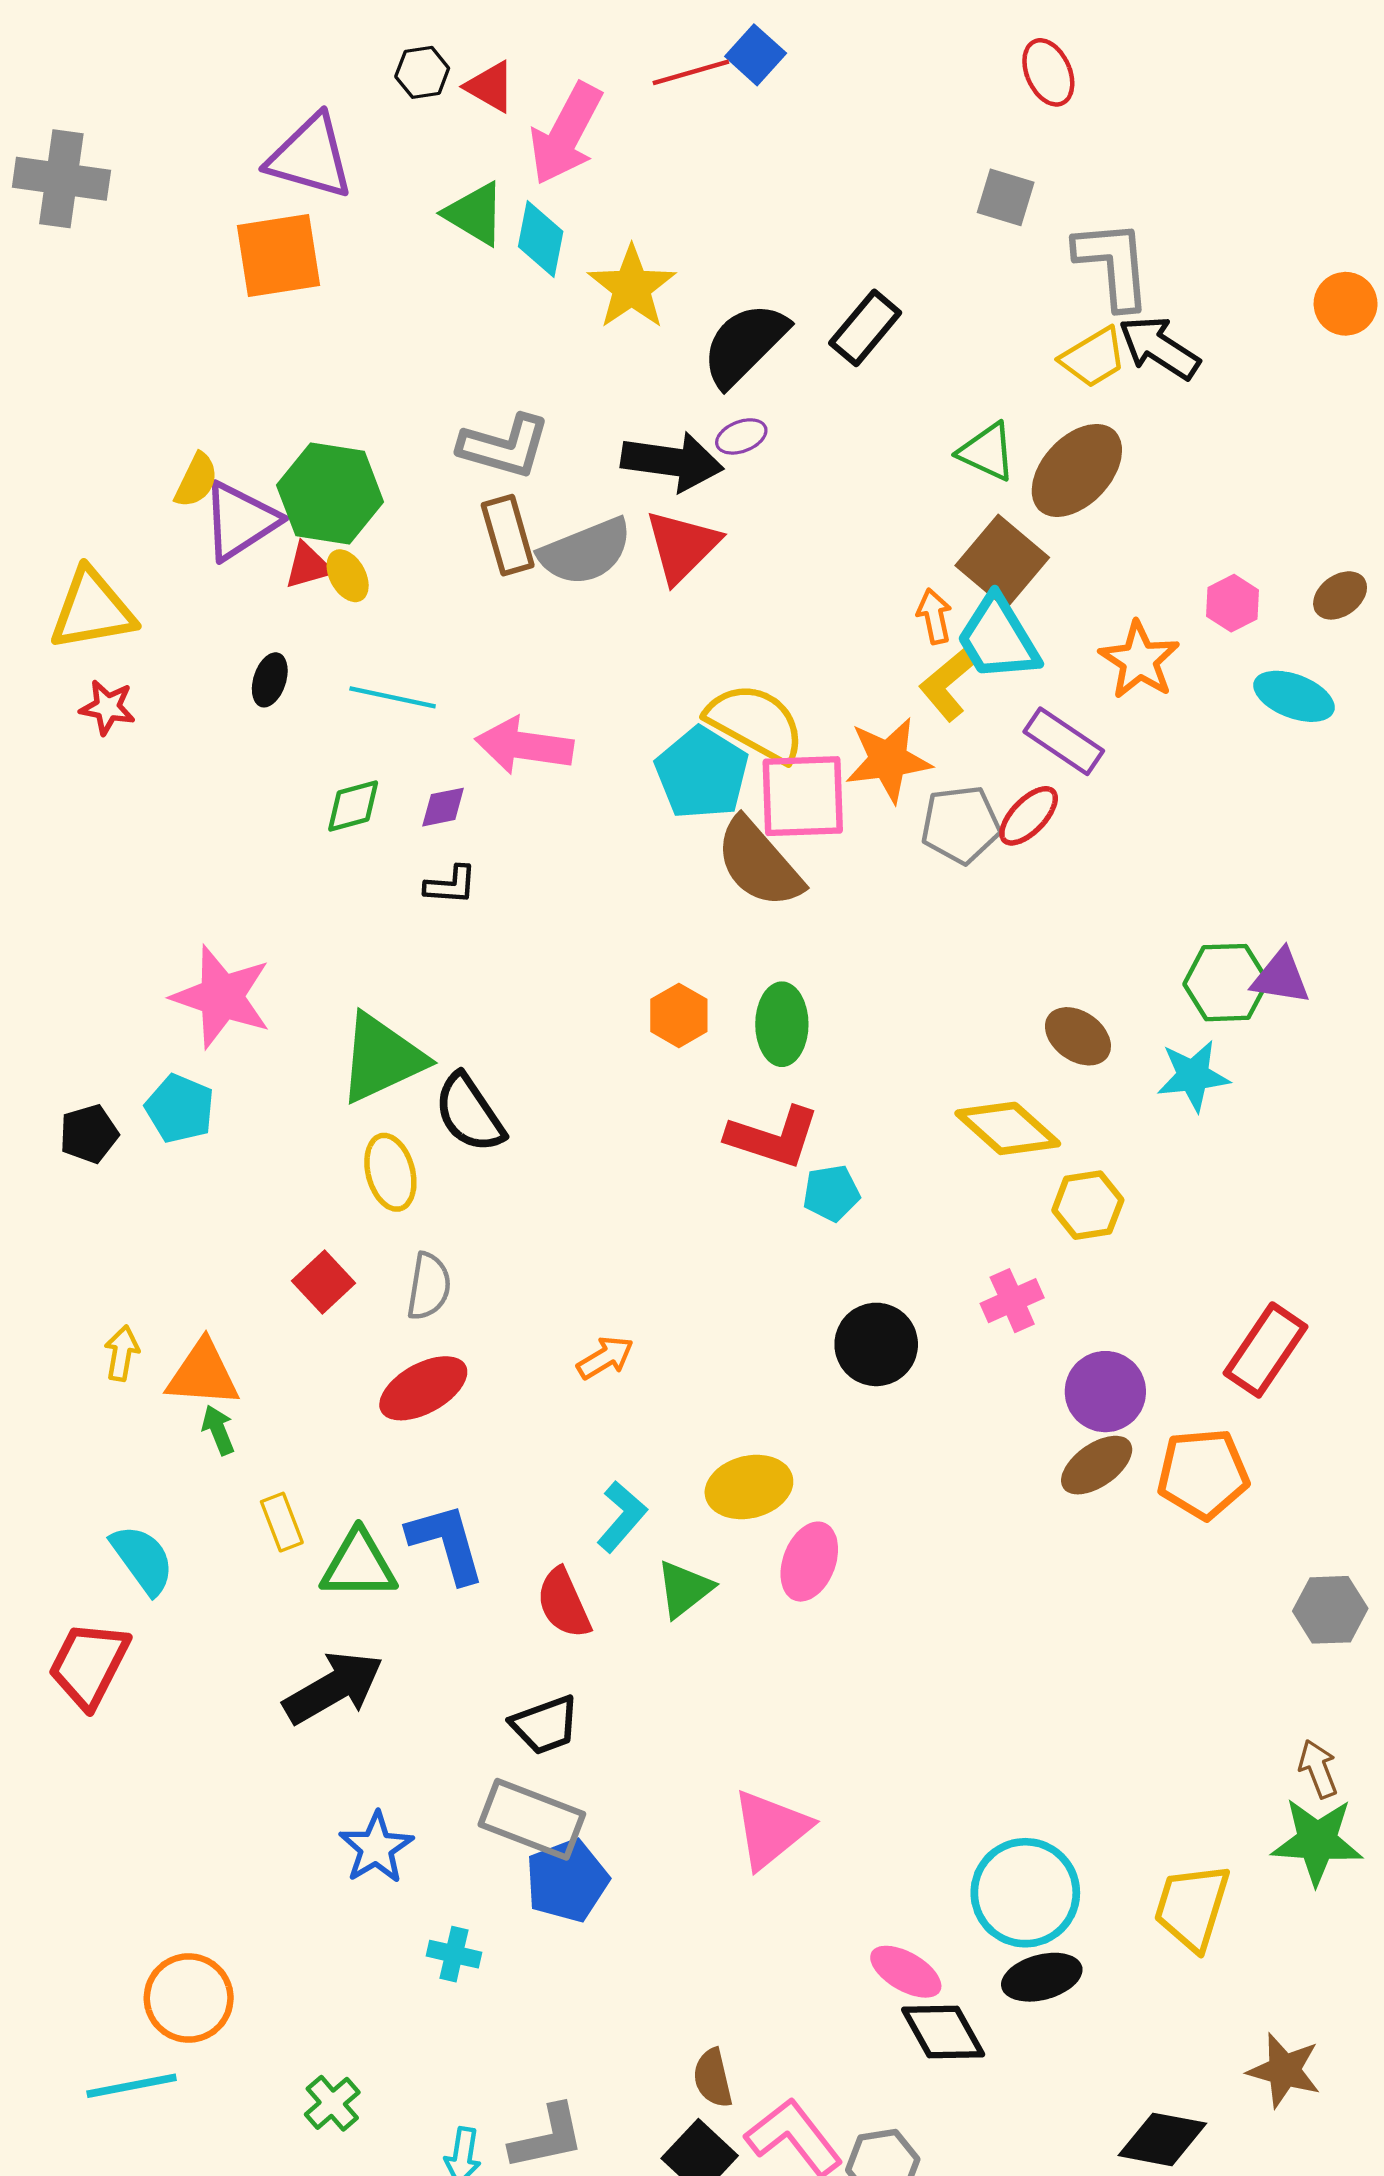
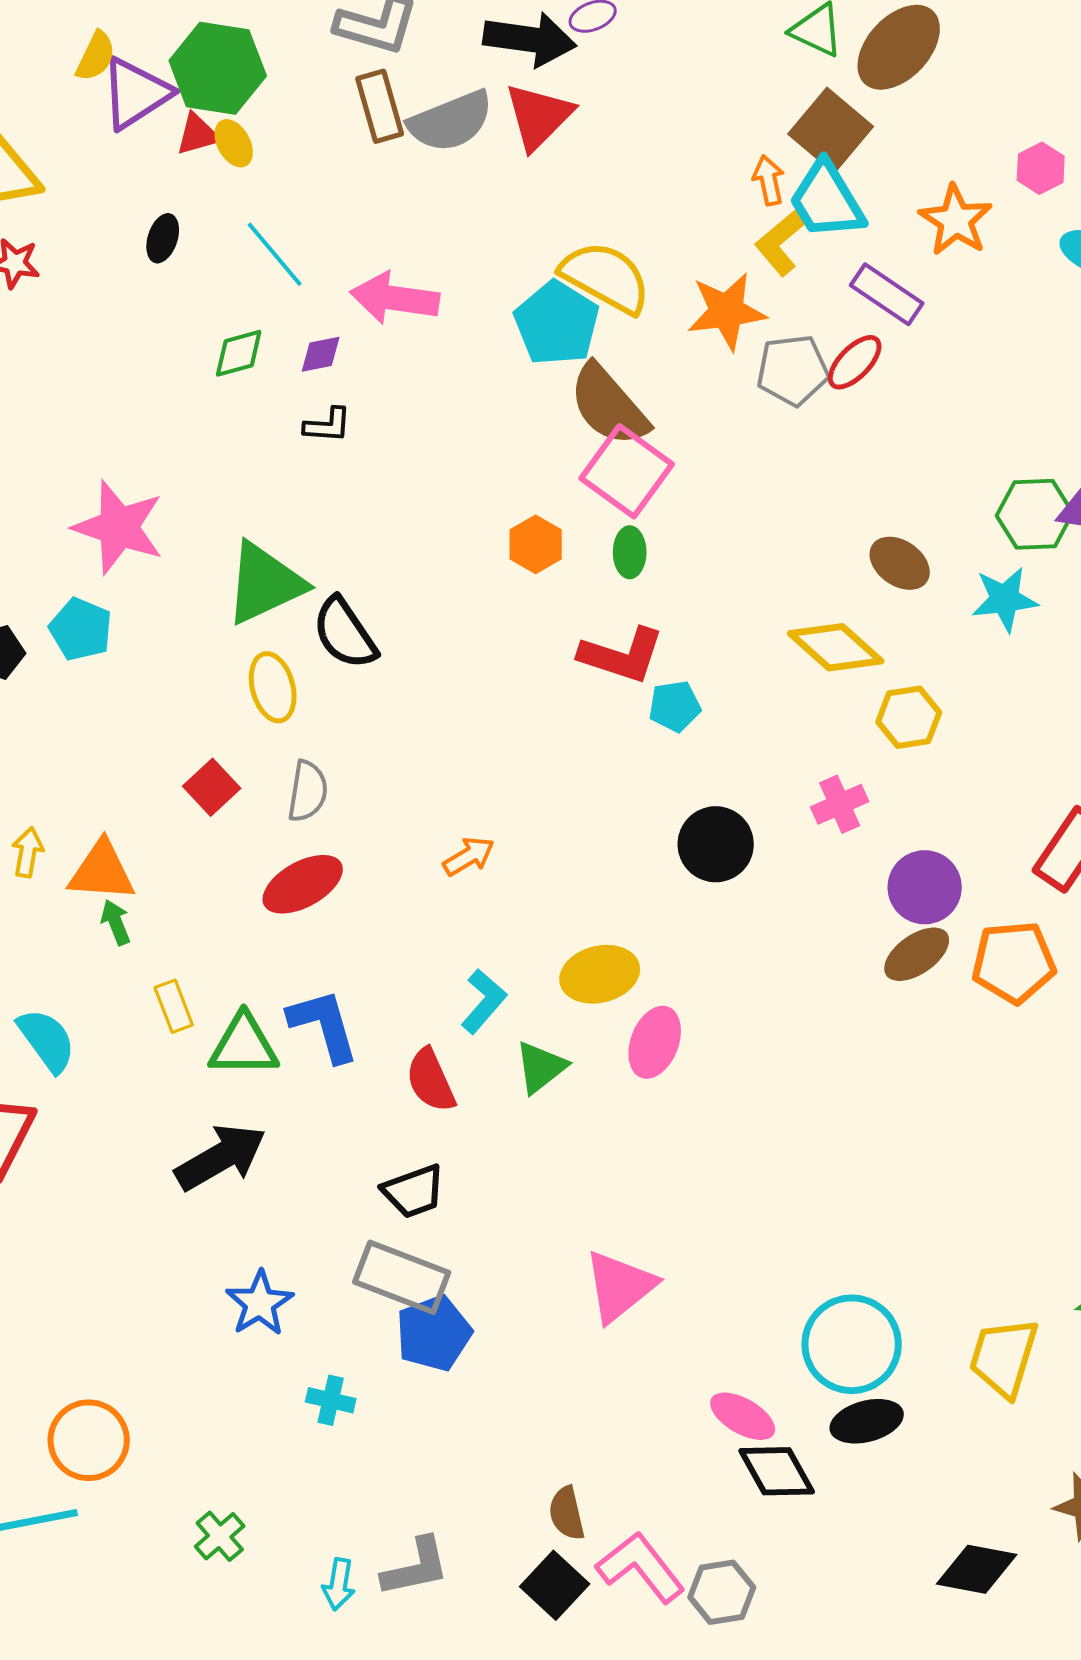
cyan line: (393, 697) -> (275, 254), turned 38
pink square: (803, 796) -> (627, 471), moved, turned 38
green ellipse: (782, 1024) -> (630, 552), size x0.7

